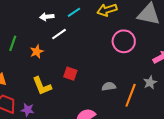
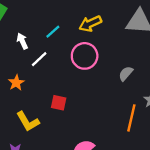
white arrow: (47, 17) -> (22, 41), turned 80
pink circle: (124, 41) -> (85, 56), moved
gray semicircle: (109, 86) -> (126, 74), moved, turned -32

